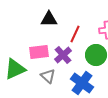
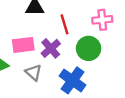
red line: (75, 34) -> (64, 24), turned -42

